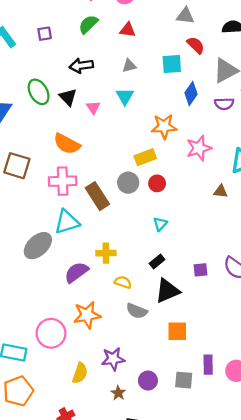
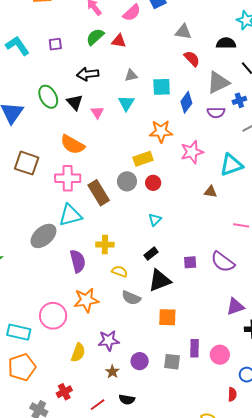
red triangle: (128, 30) -> (119, 41), moved
cyan square: (172, 64) -> (162, 87), moved
purple semicircle: (76, 272) -> (78, 261), turned 110

